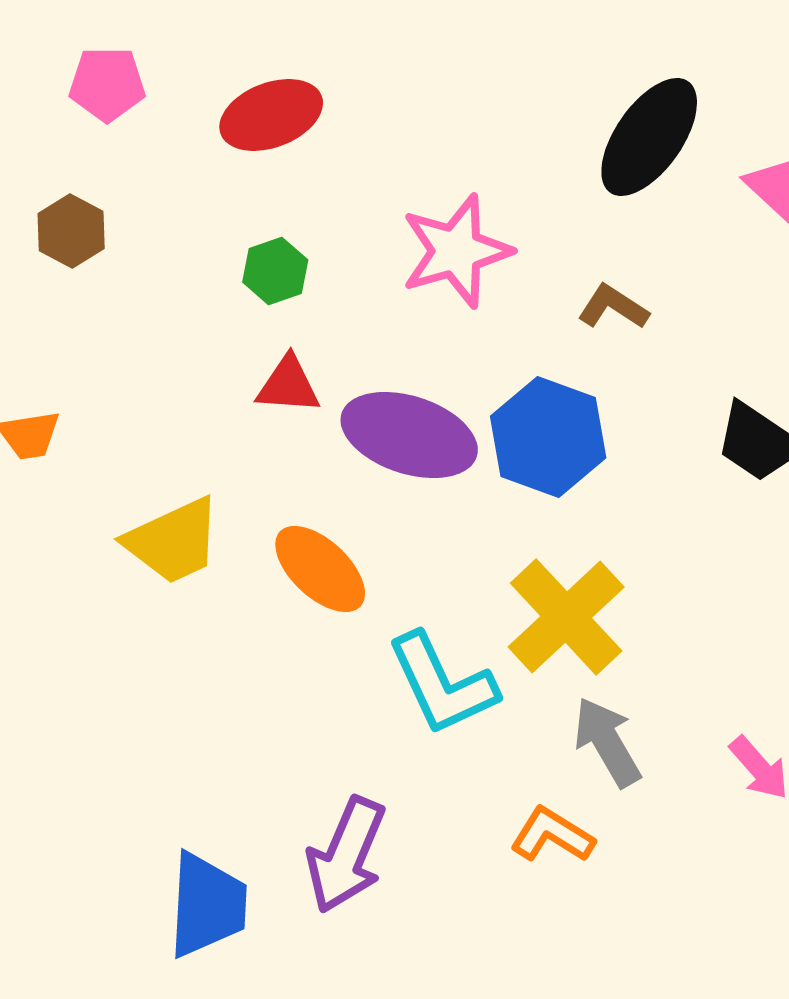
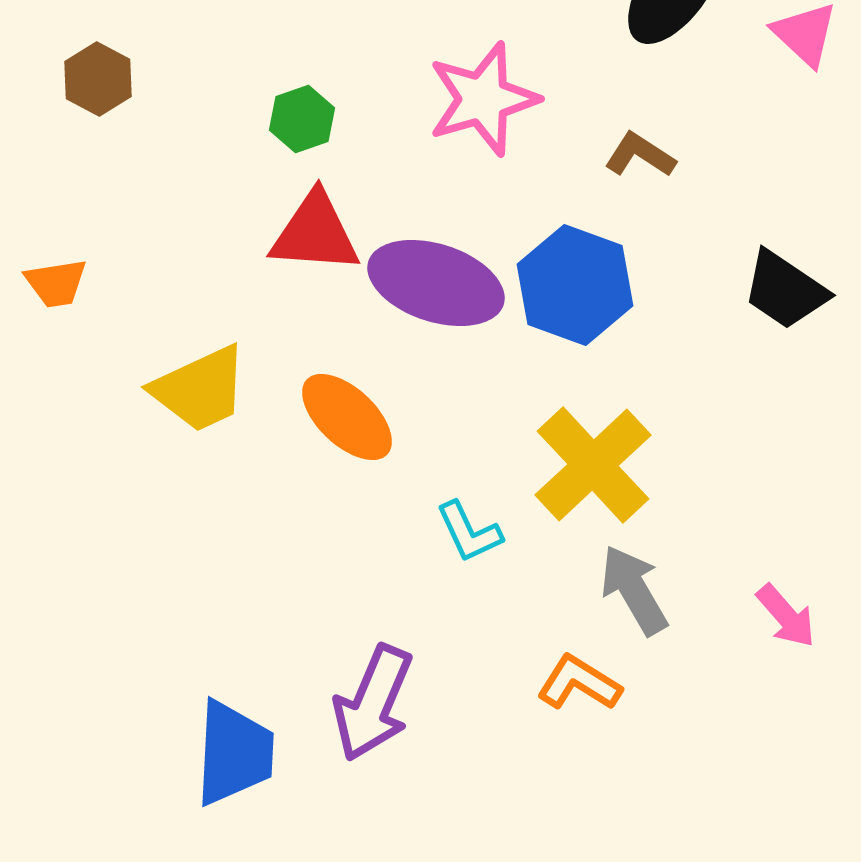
red triangle: (288, 385) -> (315, 233), size x1.4
cyan L-shape: (442, 684) -> (469, 532), size x0.6

